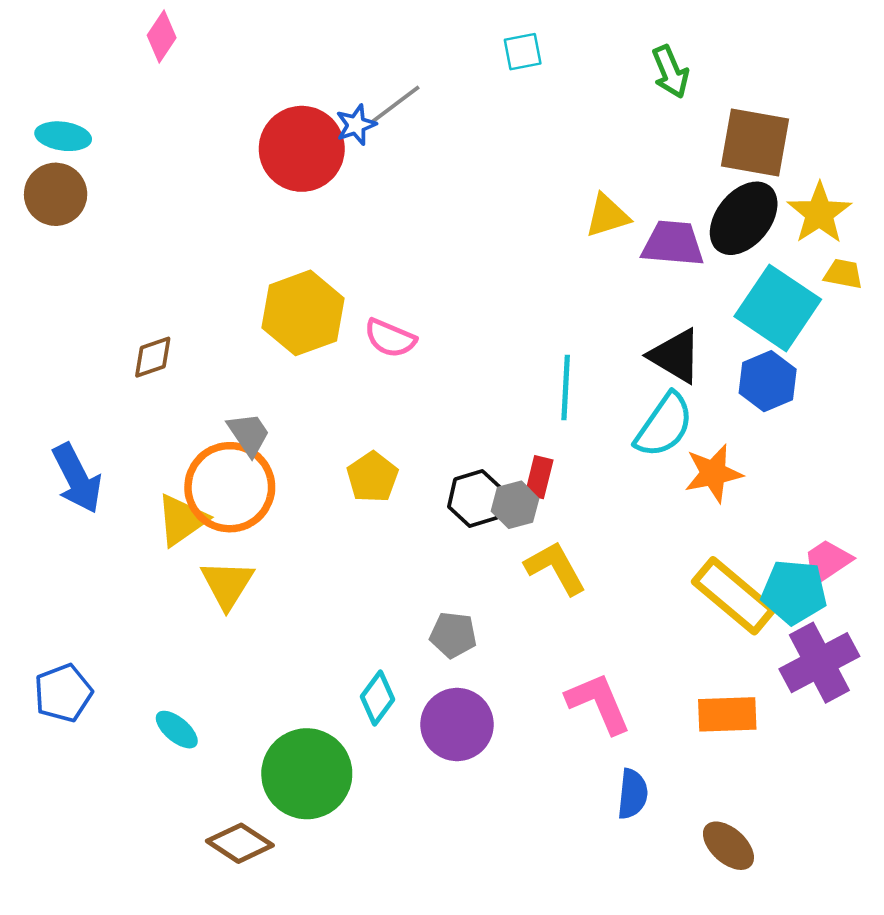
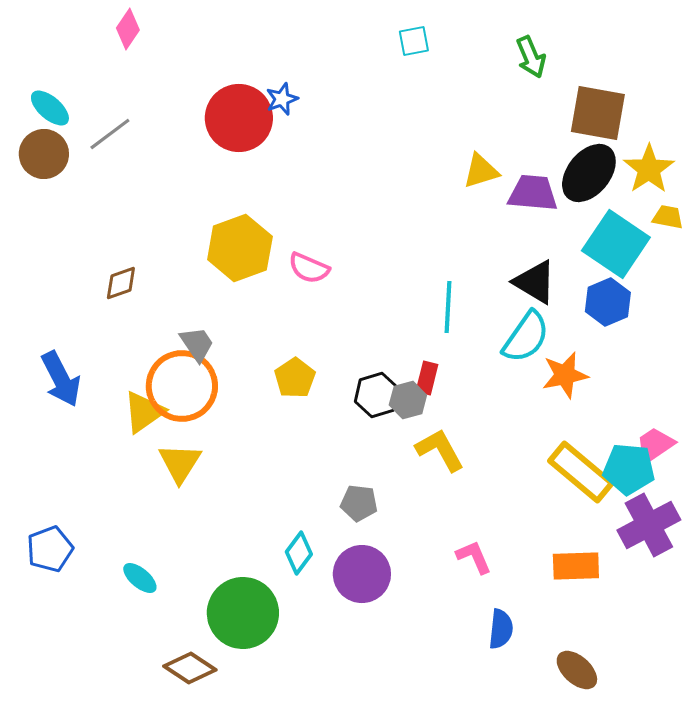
gray line: (395, 105) -> (110, 134), moved
cyan ellipse: (63, 136) -> (50, 108), turned 33
pink L-shape: (598, 703) -> (474, 557), size x0.7

